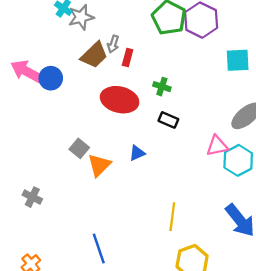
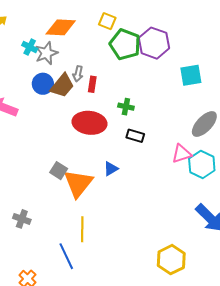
blue circle: (51, 78) -> (43, 84), moved
orange triangle: (99, 165) -> (78, 183), size x1.4
yellow line: (172, 217) -> (82, 229), moved
blue line: (99, 249) -> (66, 256), moved

